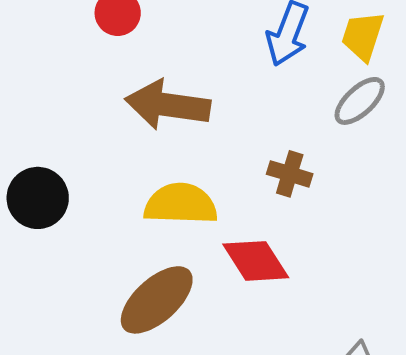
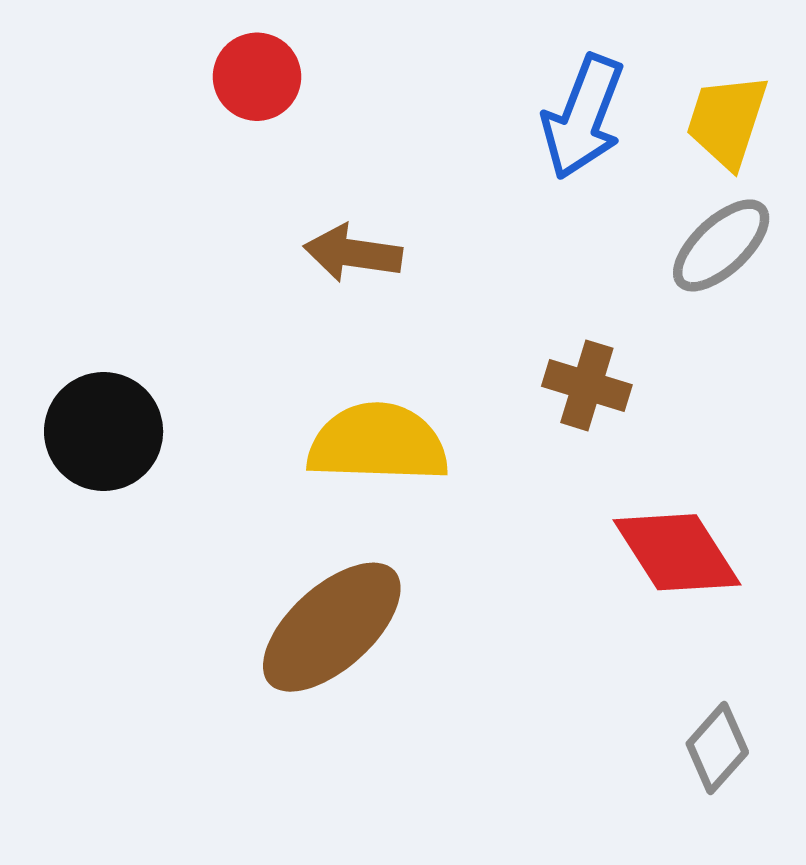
brown arrow: (168, 105) -> (353, 253), size x0.6
red diamond: (256, 261) -> (677, 552), moved

